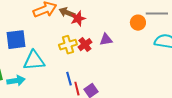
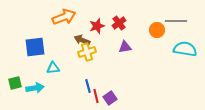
brown arrow: (67, 13) -> (82, 40), moved
red cross: (85, 45) -> (119, 23), moved
cyan triangle: (34, 61) -> (53, 68), size x0.6

